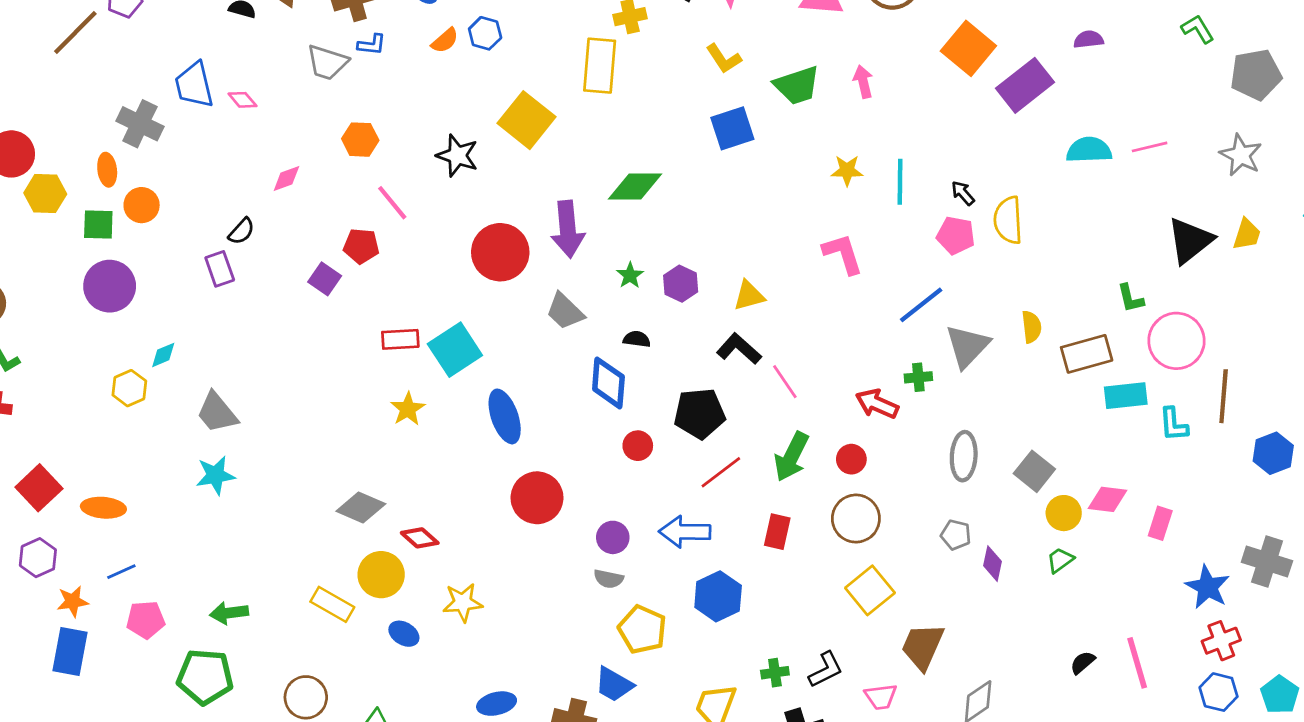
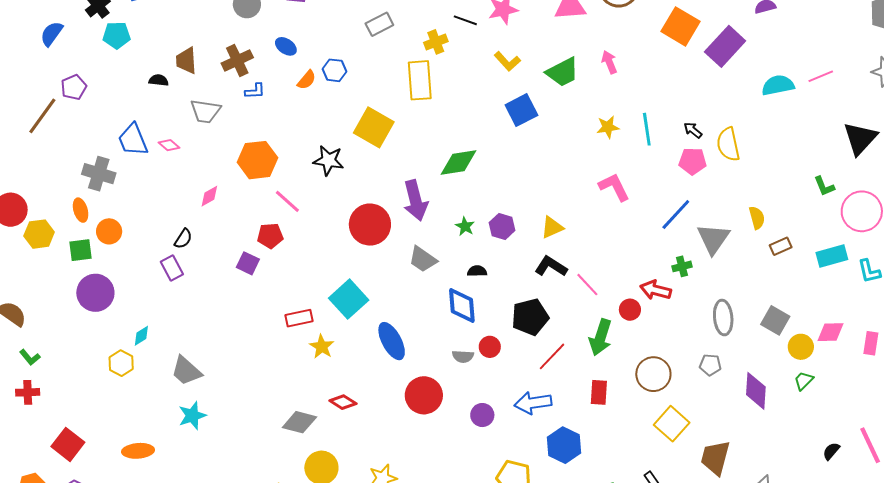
gray trapezoid: (327, 62) -> (205, 111), moved
orange hexagon: (360, 140) -> (257, 160), size x1.5
red rectangle: (400, 339) -> (299, 318), moved
brown rectangle: (1087, 354) -> (781, 246), moved, size x0.6
red circle: (851, 459) -> (630, 310), moved
orange ellipse: (103, 508) -> (138, 451), moved
gray pentagon: (956, 535) -> (710, 365), moved
red diamond: (420, 538) -> (343, 402), moved
purple diamond: (992, 564) -> (756, 391), size x1.5
gray semicircle: (609, 579) -> (463, 356), moved

